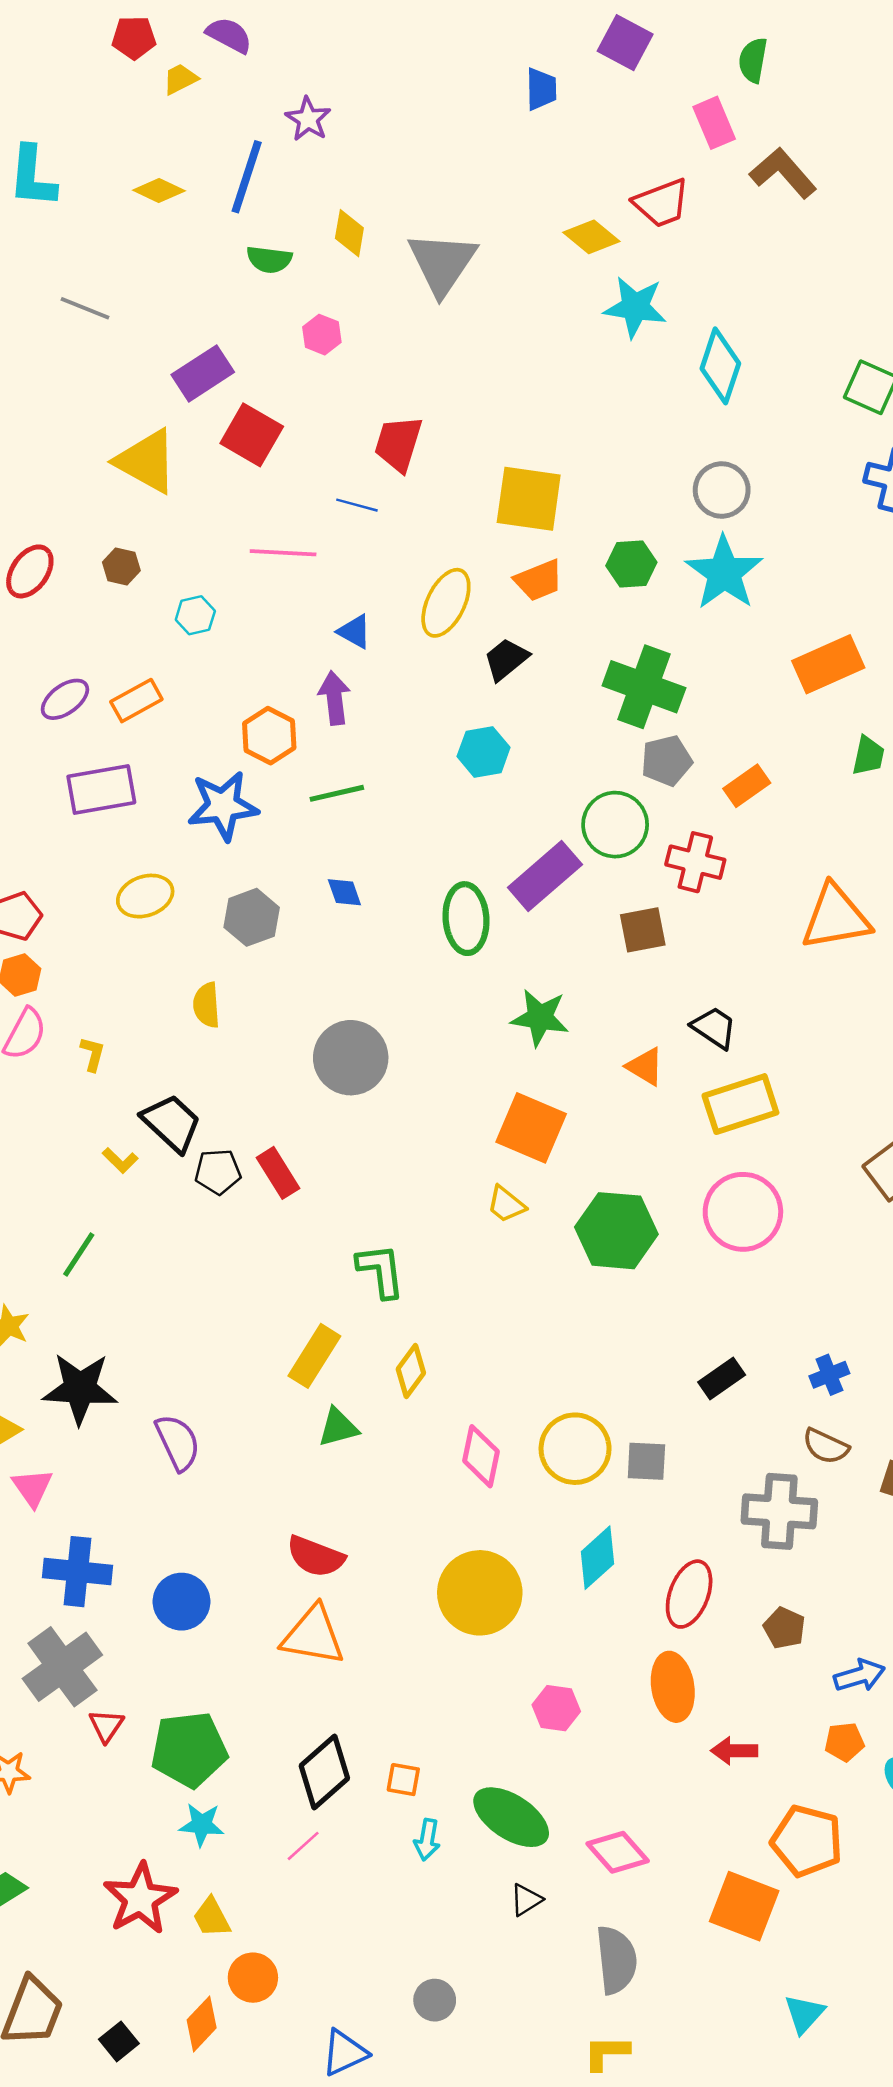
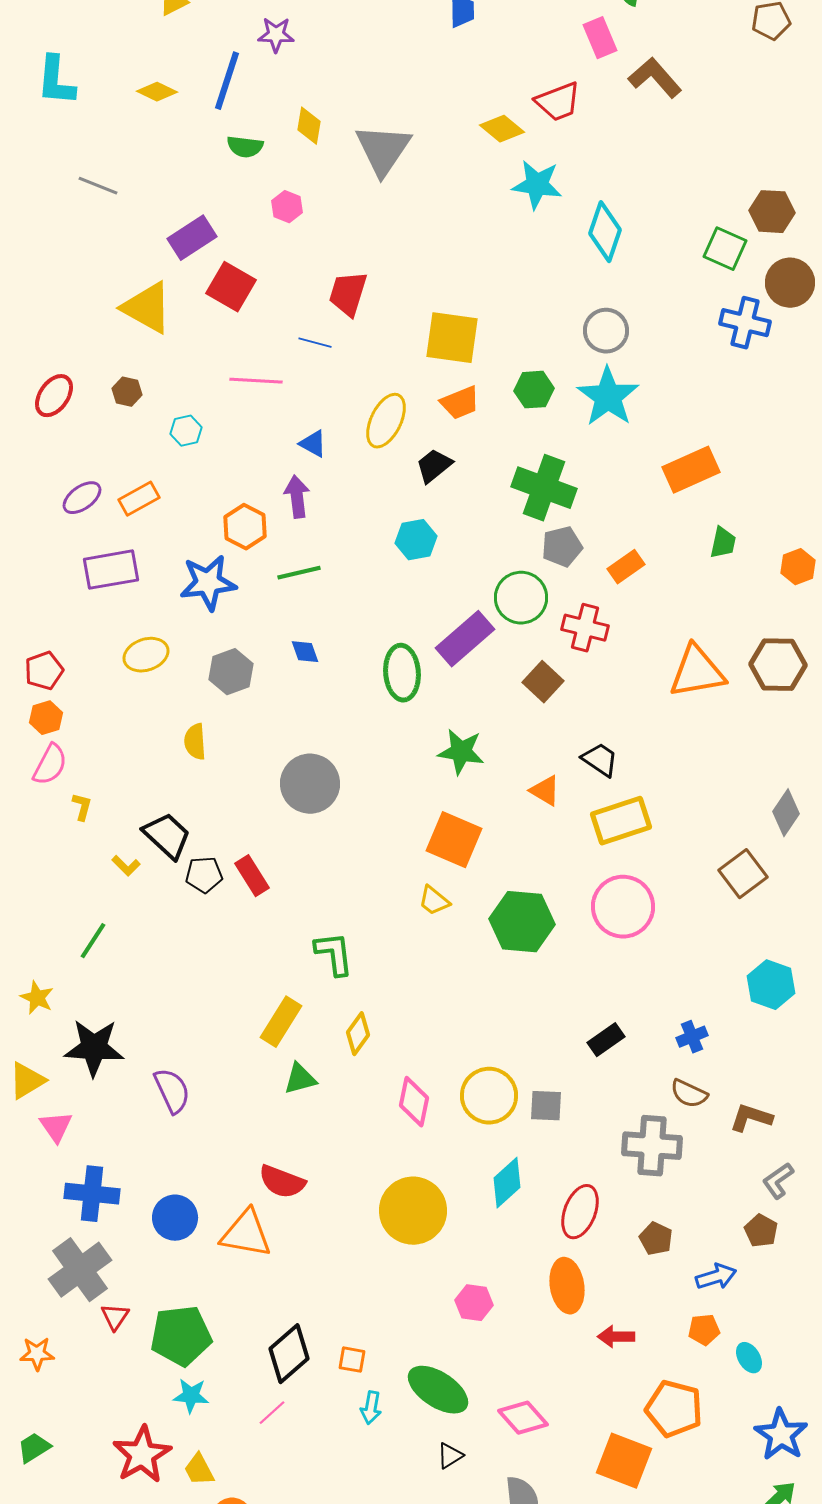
purple star: (308, 119) -> (276, 35), turned -30
brown square: (643, 930) -> (543, 682), turned -36
yellow L-shape: (93, 1054) -> (82, 807), moved
orange triangle: (313, 1635) -> (246, 1234), moved

